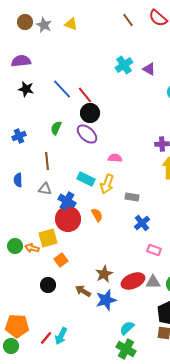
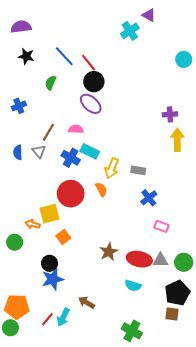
purple triangle: (149, 69) -> (149, 15), moved
green semicircle: (56, 128) -> (51, 83), moved
pink semicircle: (115, 158) -> (76, 129), moved
brown line: (47, 161) -> (48, 132), turned 36
yellow arrow: (107, 184) -> (112, 168), moved
gray triangle: (45, 189) -> (39, 151), moved, turned 40
blue cross: (67, 201) -> (71, 158), moved
green circle: (15, 246) -> (15, 242), moved
red ellipse: (133, 281) -> (139, 259), turned 35
brown arrow: (83, 291) -> (86, 302), moved
blue star: (106, 300) -> (53, 279), moved
cyan semicircle: (127, 328) -> (133, 286), moved, turned -119

